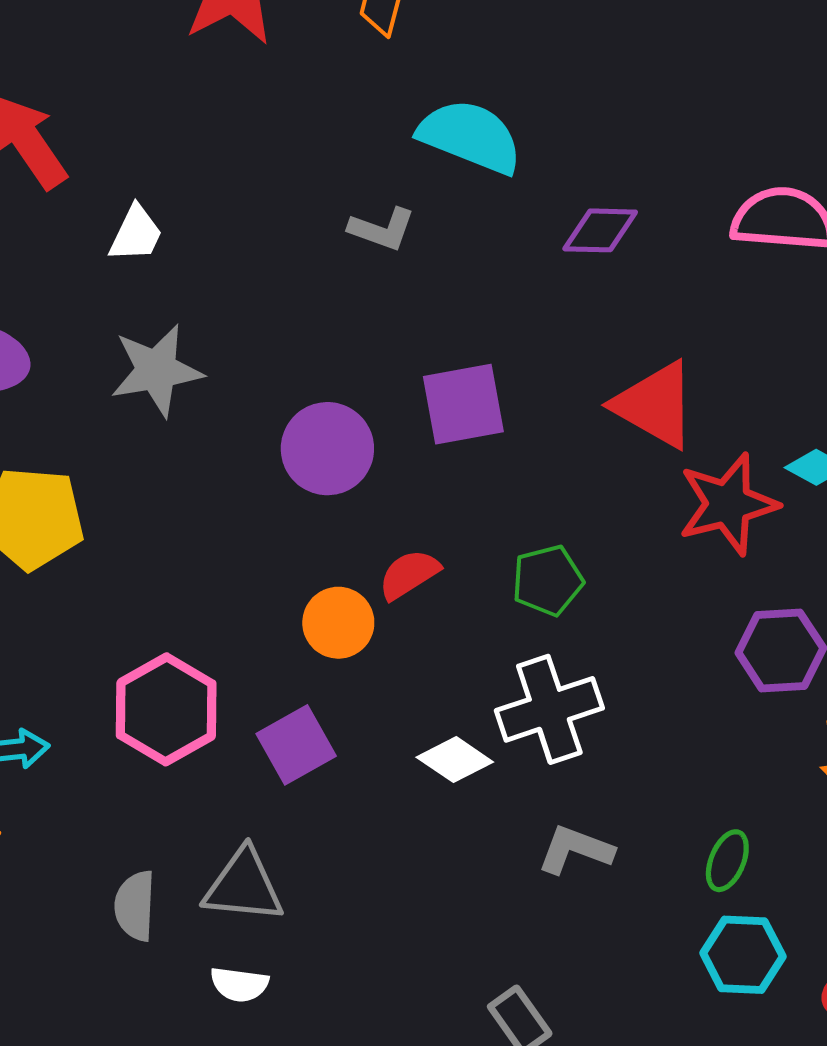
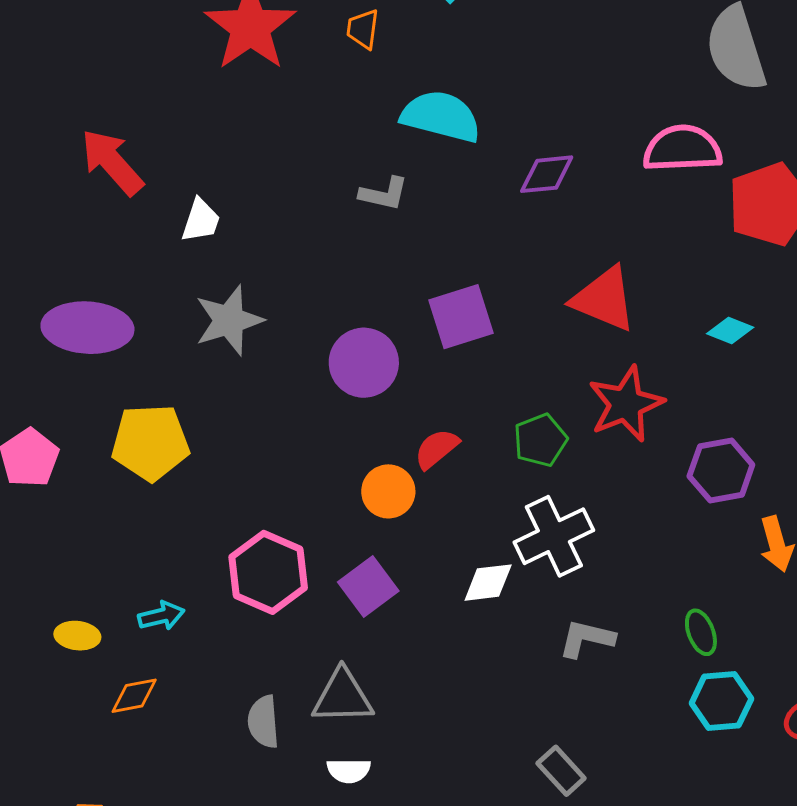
red star: (728, 504) -> (626, 404), moved
white diamond: (455, 760) -> (488, 583), turned -34
green ellipse: (727, 861) -> (701, 632), turned -36

